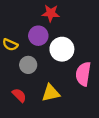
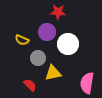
pink semicircle: (83, 74) -> (87, 83), moved
yellow triangle: (51, 93) -> (53, 73), moved

